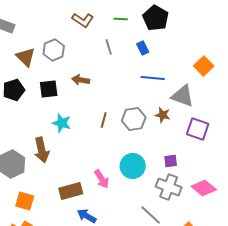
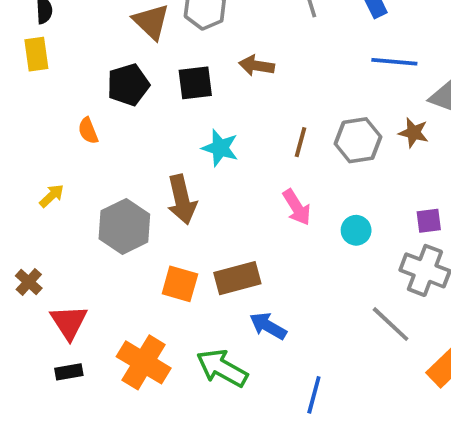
cyan circle: (133, 166) -> (356, 230), size x0.6
pink arrow: (102, 179) -> (297, 207), moved
orange square: (25, 201) -> (180, 284), moved

